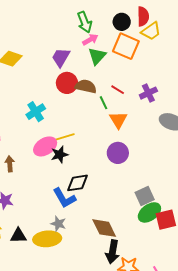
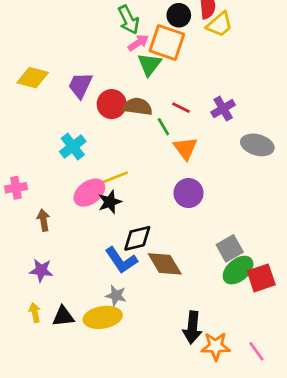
orange square: (126, 46) -> (167, 43), moved
purple trapezoid: (61, 57) -> (80, 85), moved
brown diamond: (104, 228) -> (165, 264), moved

